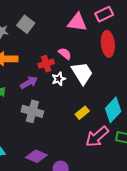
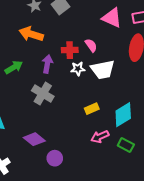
white trapezoid: (82, 73) -> (103, 70), turned 95
purple arrow: (29, 83) -> (47, 64), turned -66
pink arrow: (97, 137) -> (100, 137), size x0.7

